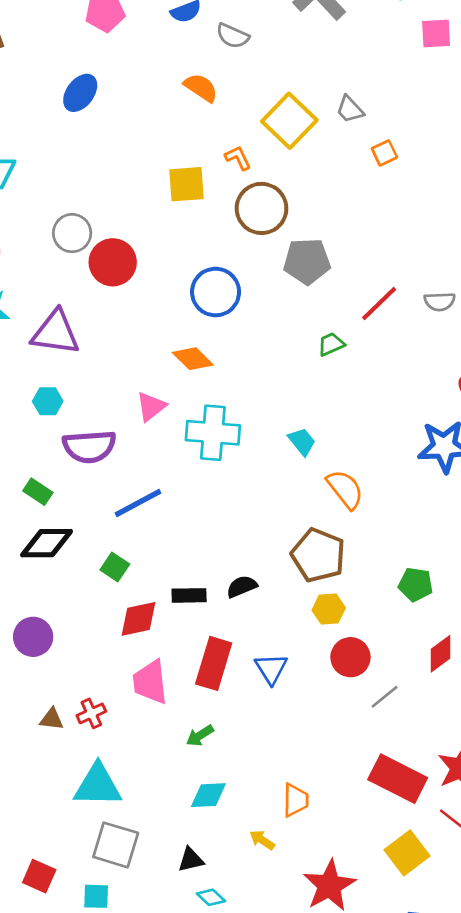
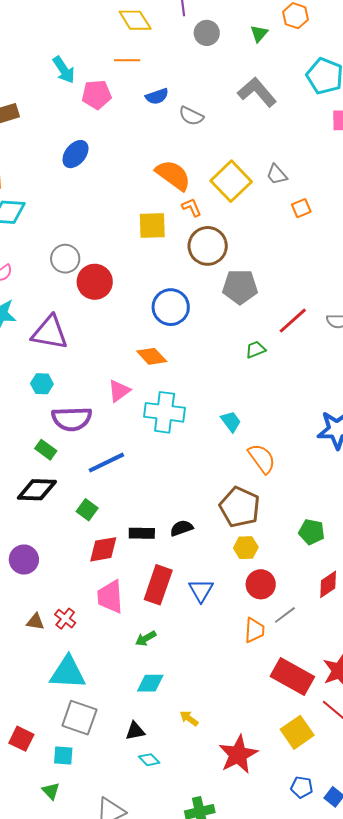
orange semicircle: (201, 88) -> (173, 175), moved, size x1.4
green rectangle: (38, 492) -> (46, 450), moved
red cross: (91, 713) -> (65, 619), turned -30
orange trapezoid: (295, 800) -> (254, 630), moved

